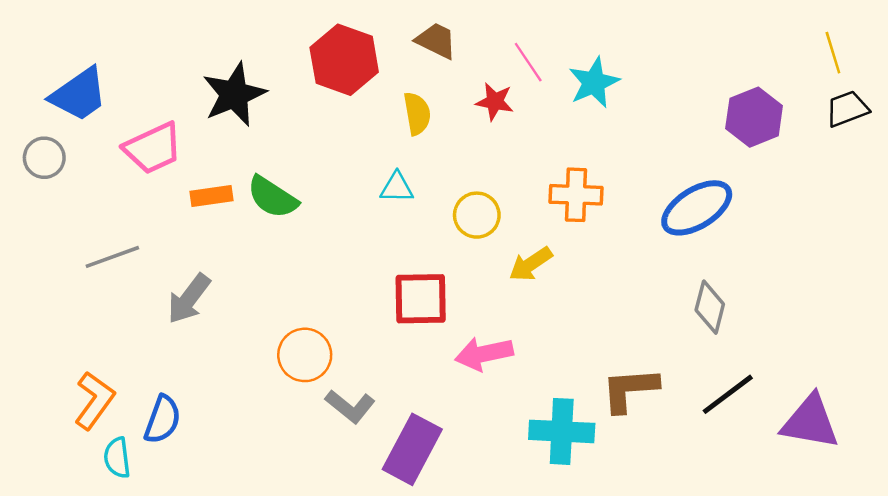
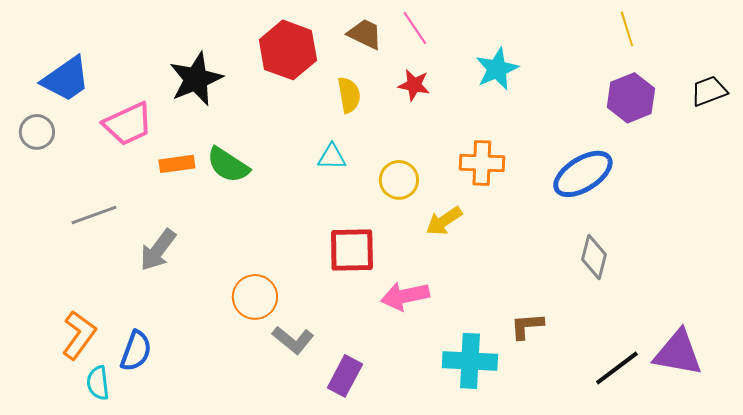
yellow line: (833, 53) -> (627, 29), moved
pink line: (528, 62) -> (415, 28), moved
brown L-shape: (630, 390) -> (527, 326), size x0.7
black line: (728, 394) -> (617, 368), moved
purple rectangle: (412, 449) -> (345, 376), size x0.7

